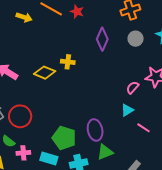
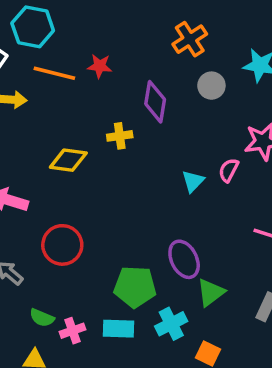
yellow cross: (68, 62) -> (120, 136), moved
yellow diamond: (45, 73) -> (68, 160), moved
cyan triangle: (127, 110) -> (193, 181), moved
red circle: (20, 116) -> (62, 245), moved

